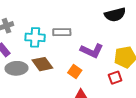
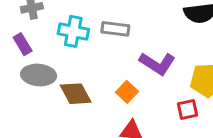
brown diamond: (42, 64) -> (76, 94), moved

